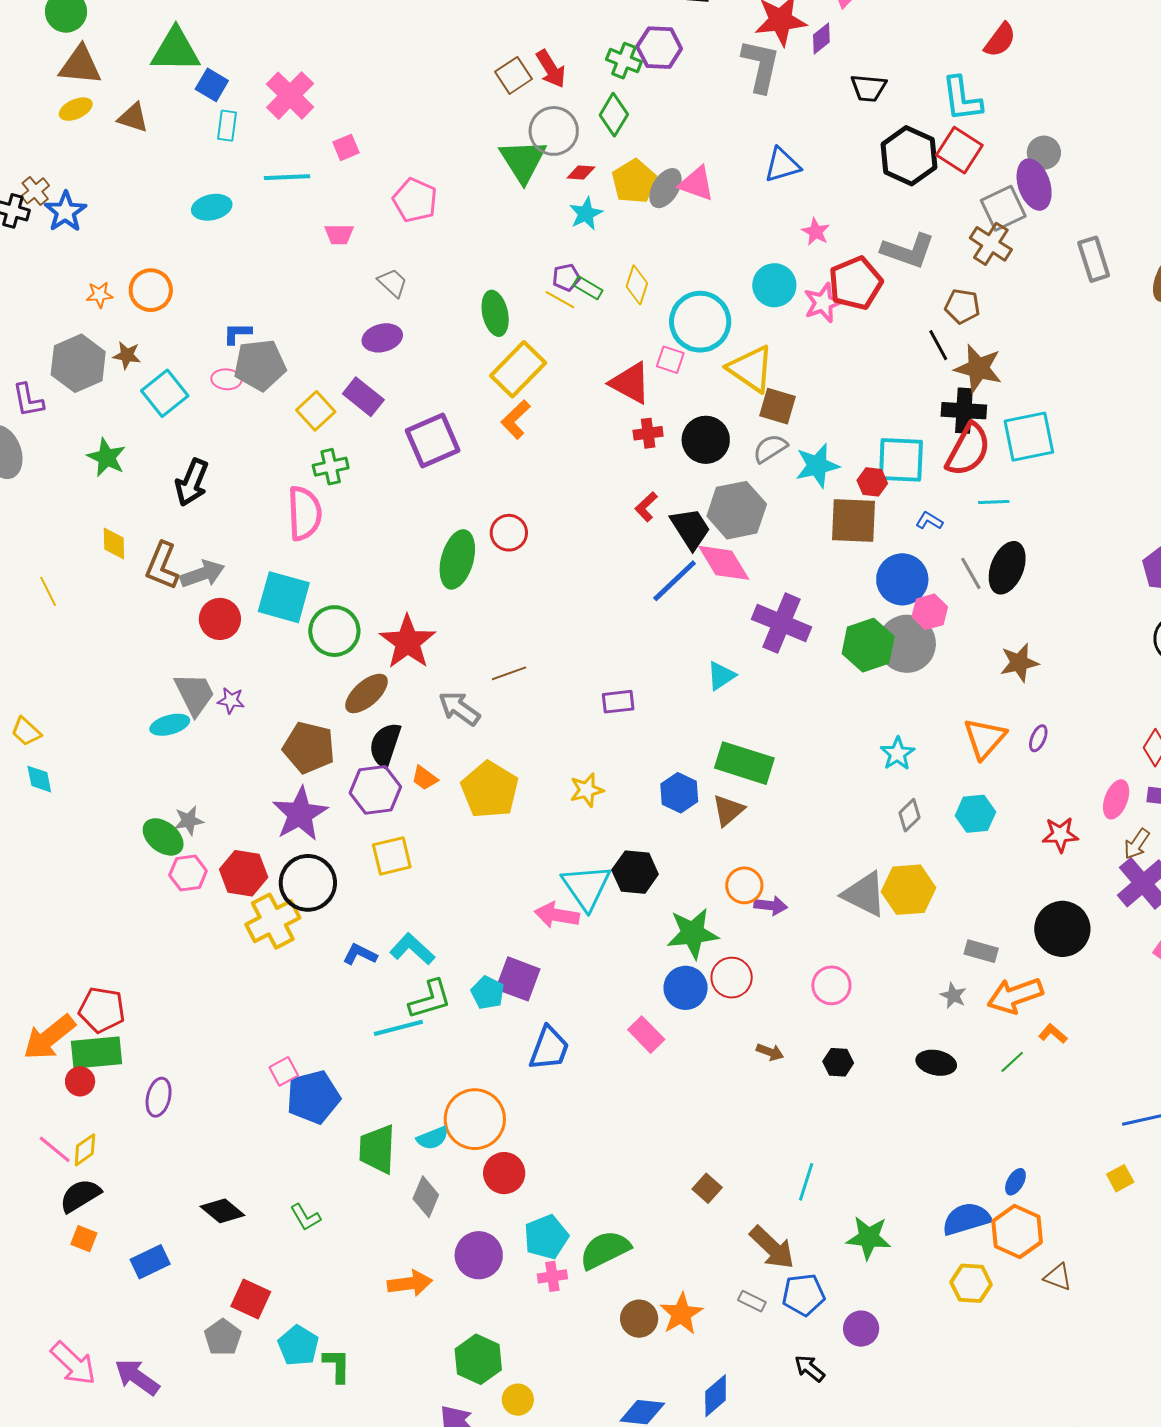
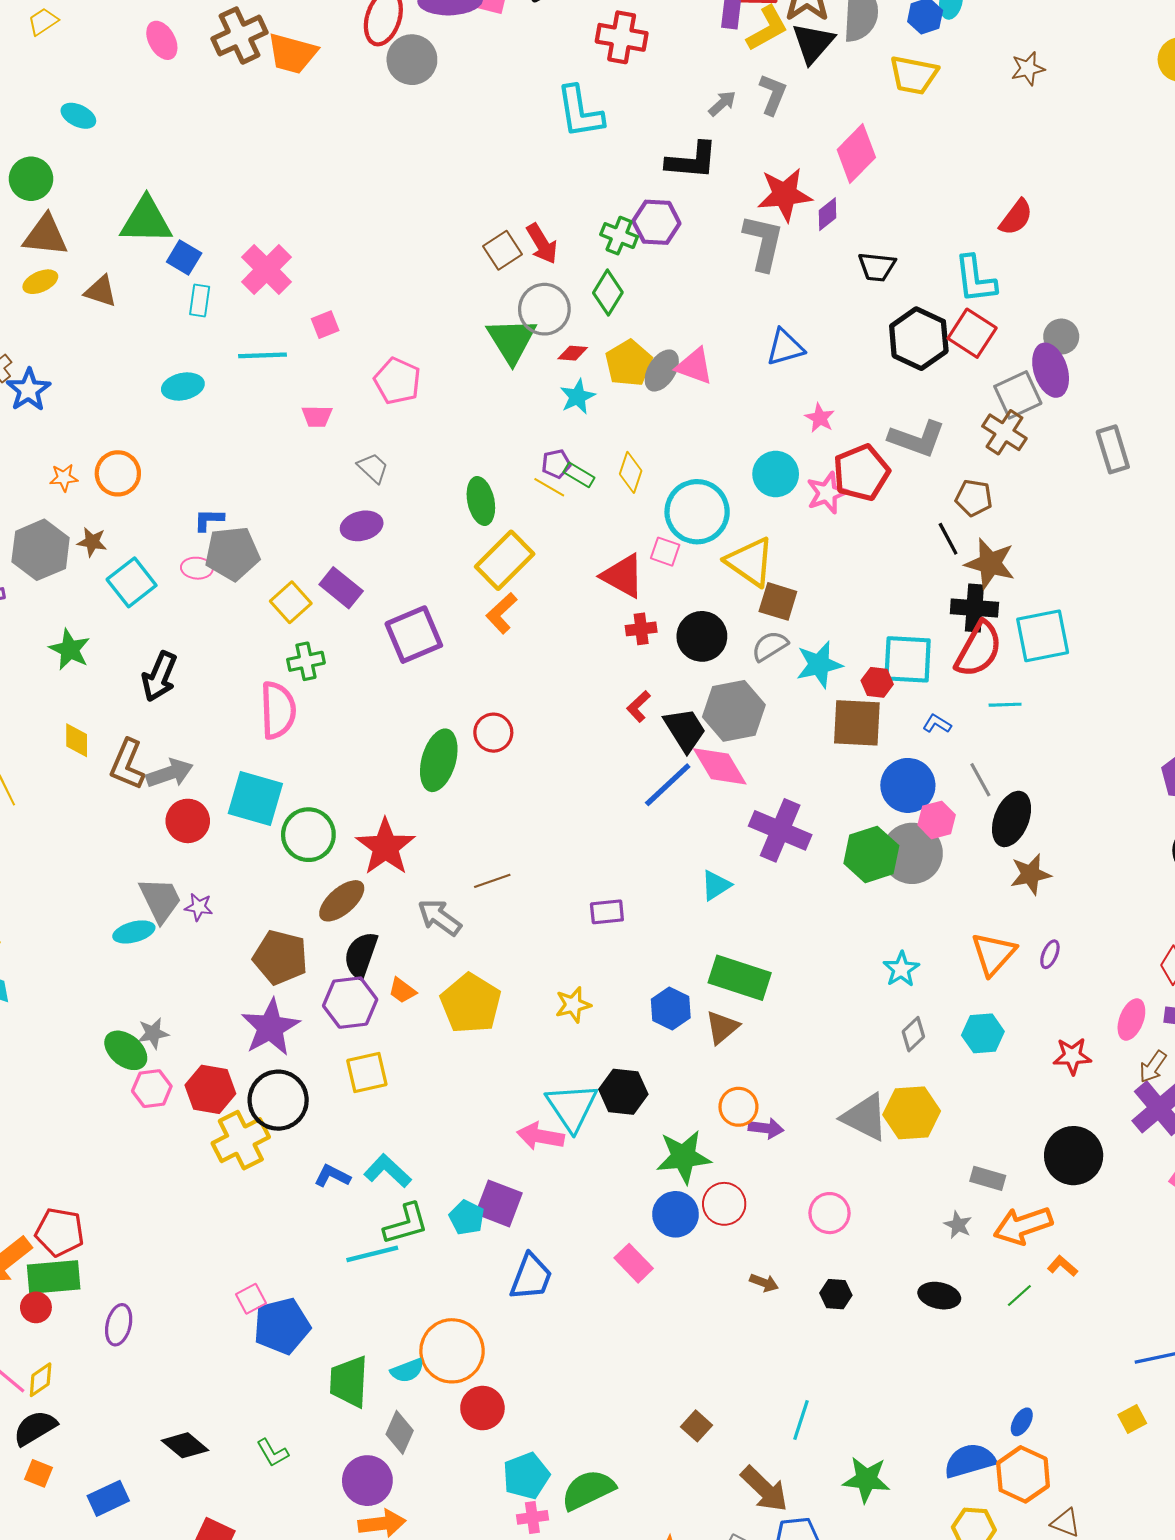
black ellipse: (1007, 568) -> (1012, 819), moved
purple circle: (479, 1255) -> (367, 1481), moved

